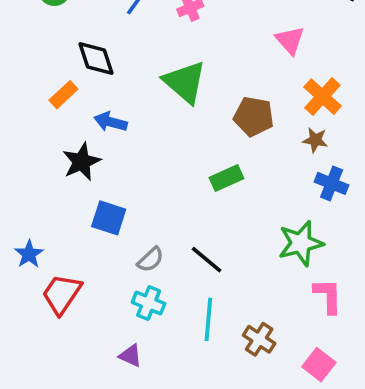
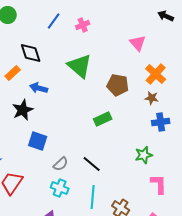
blue cross: (332, 183) -> (161, 122), turned -30
green star: (301, 243) -> (144, 155), size x0.7

